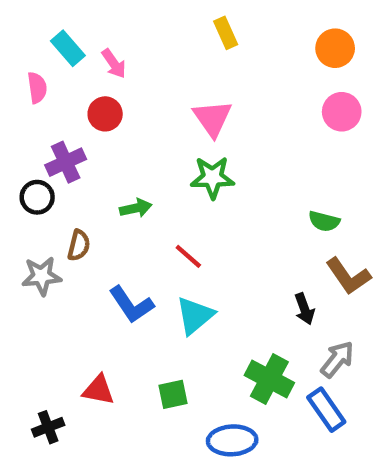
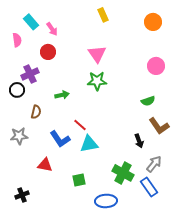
pink circle: (342, 112) -> (156, 66), moved
green semicircle: (324, 221) -> (148, 101), turned -32
red line: (188, 256) -> (80, 125), moved
gray star: (42, 276) -> (19, 136), moved
cyan triangle: (195, 315) -> (89, 144), turned 30
red triangle: (98, 390) -> (45, 165), moved

